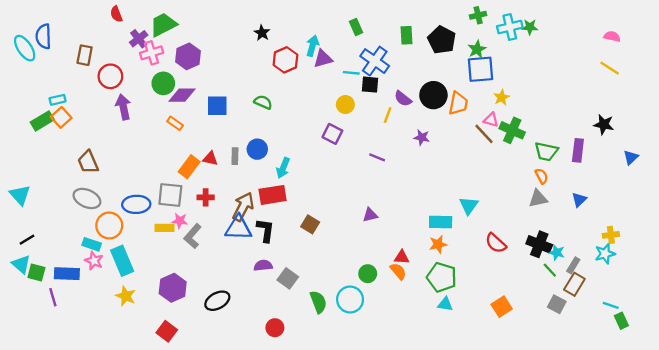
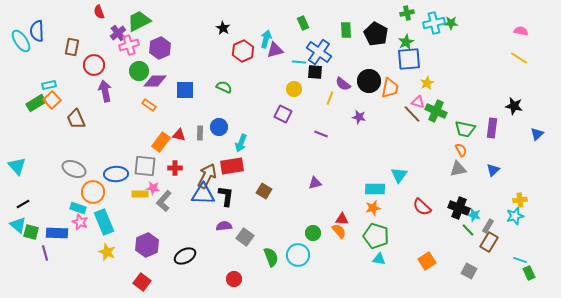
brown trapezoid: (88, 162) -> (76, 119), moved
gray square: (557, 304) -> (469, 271), moved

